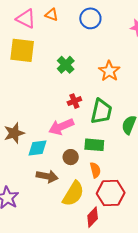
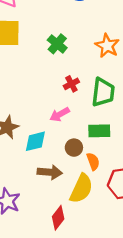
pink arrow: (61, 127) -> (60, 114), size x0.7
orange semicircle: (95, 170) -> (93, 161), moved
red diamond: (93, 217) -> (58, 218), moved

